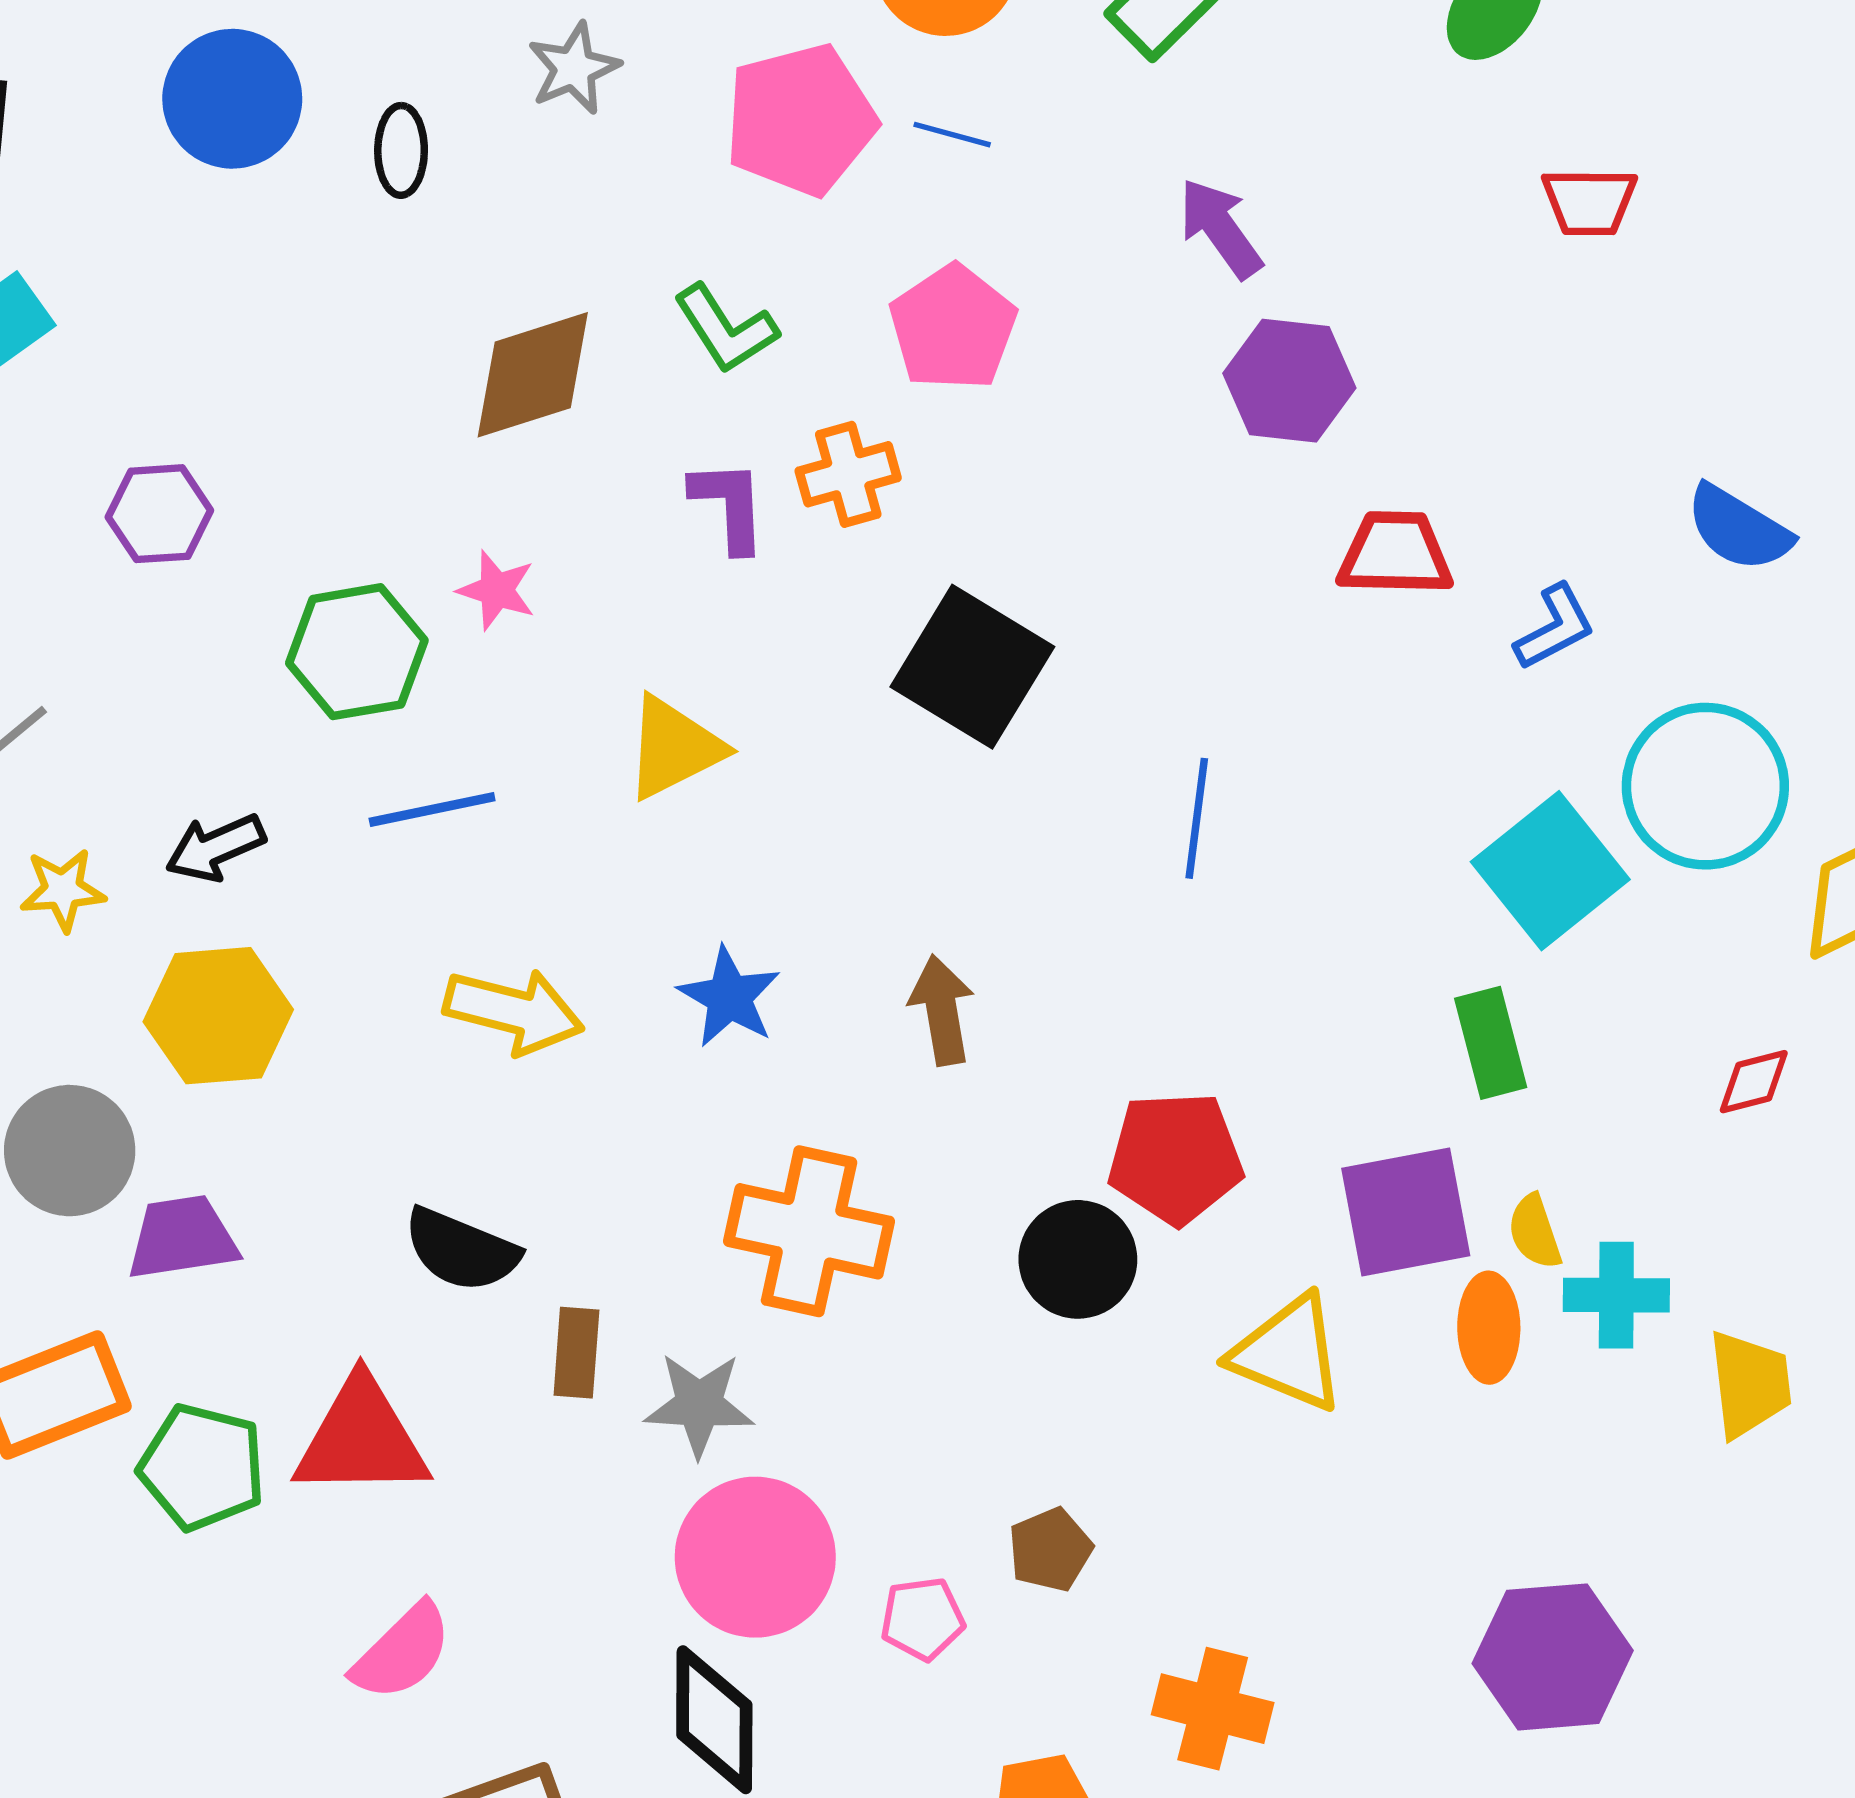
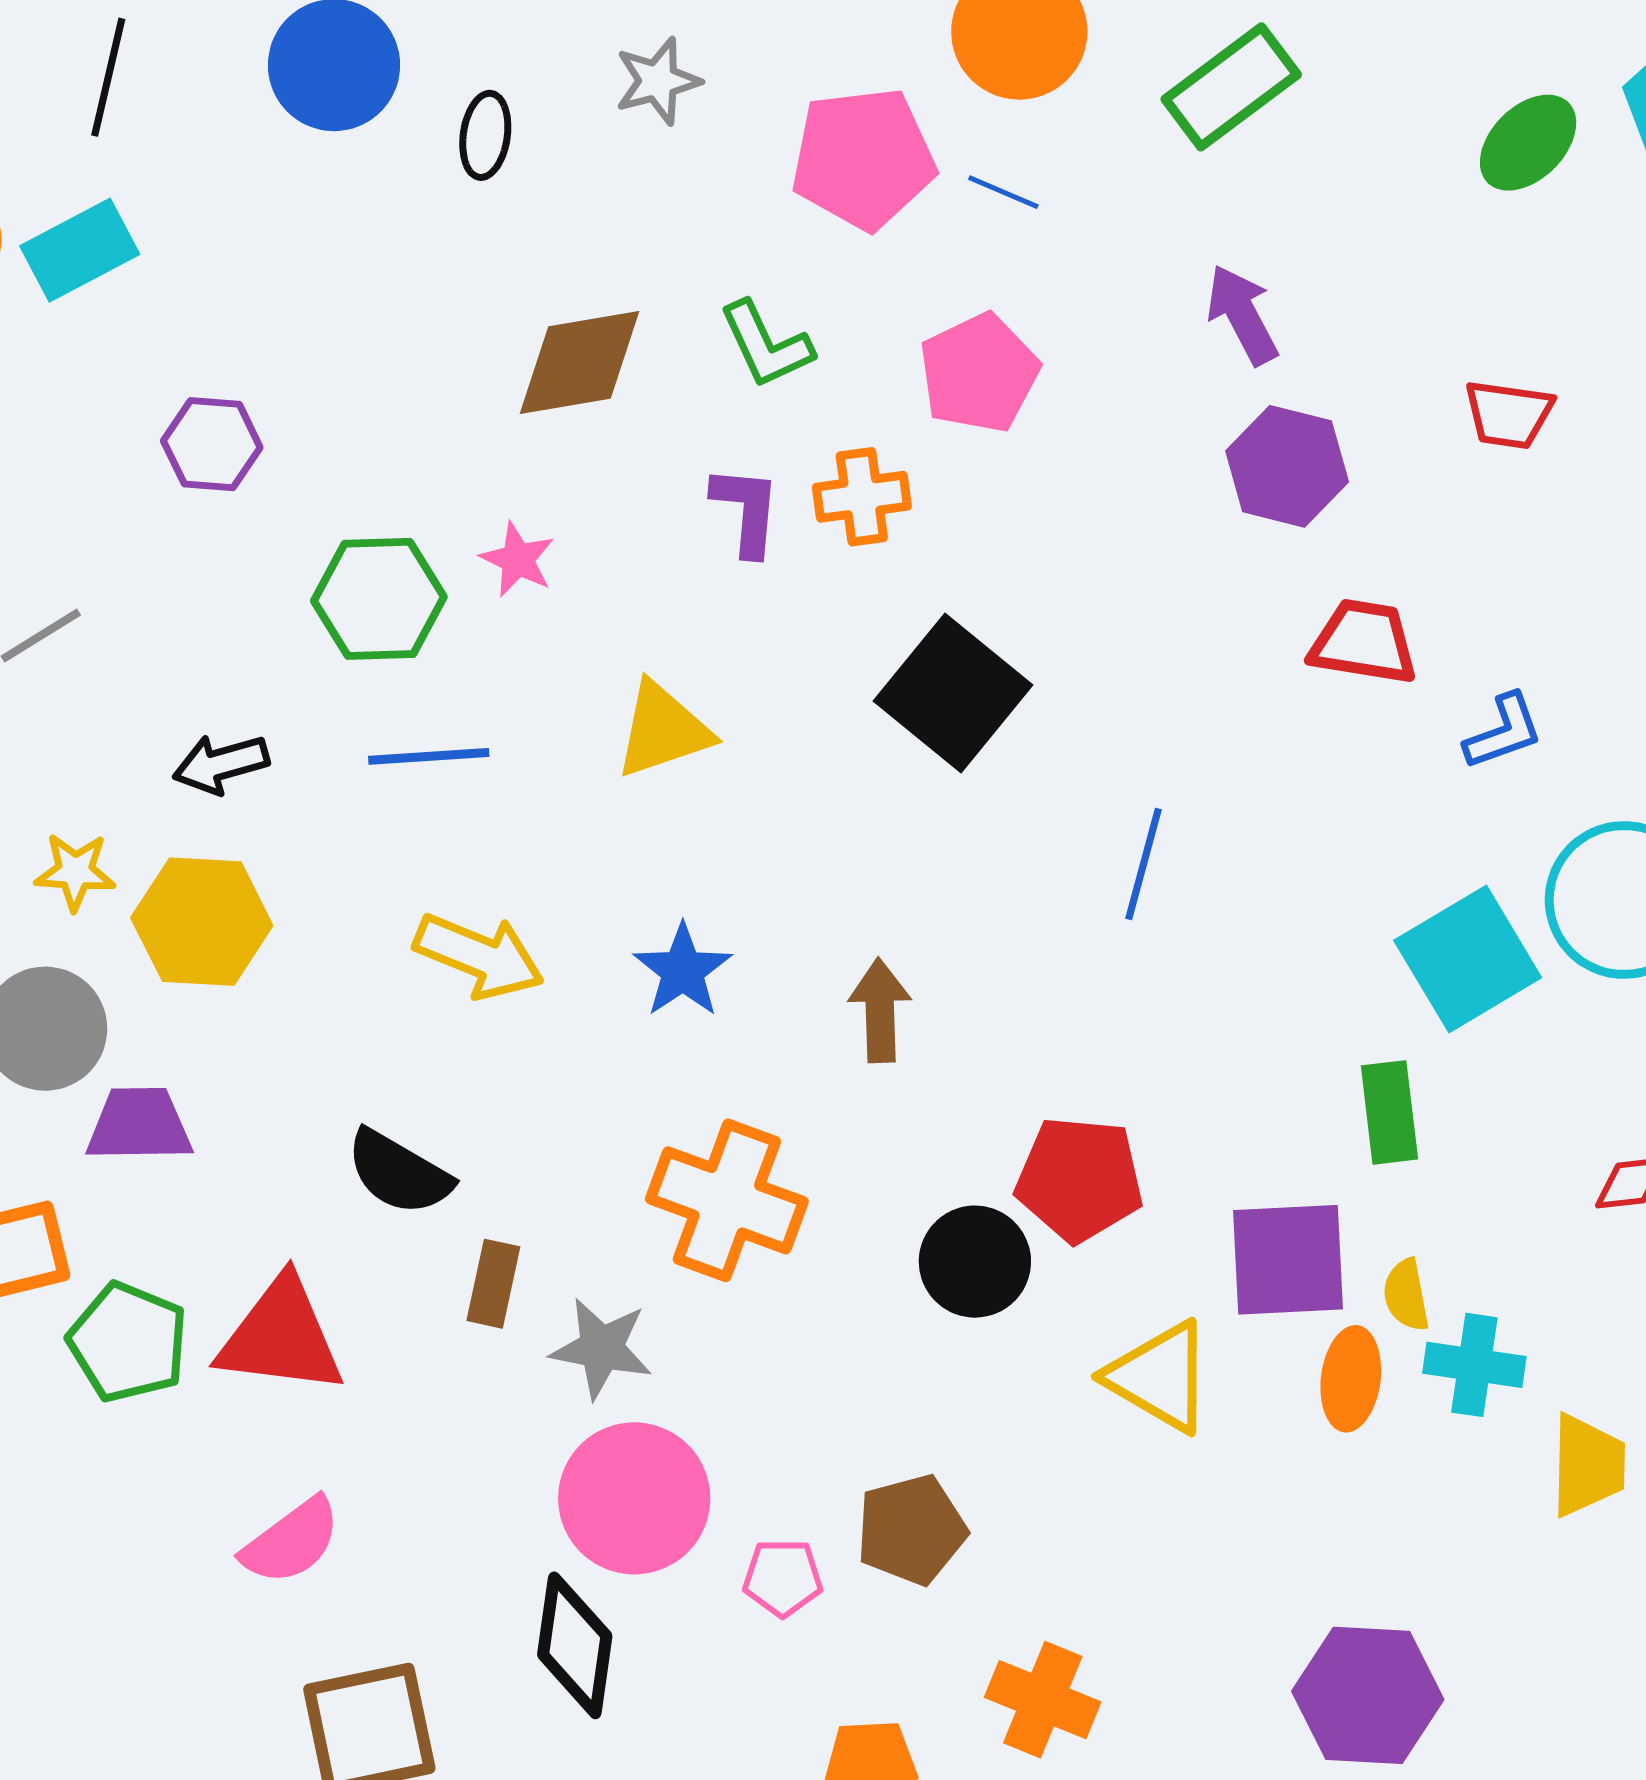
red trapezoid: (1589, 202) -> (1509, 414), moved
yellow star: (63, 890) -> (75, 872), moved
brown pentagon: (1050, 1550) -> (911, 1530), size x1.4

